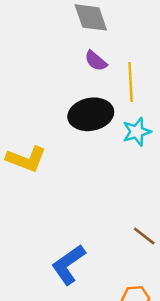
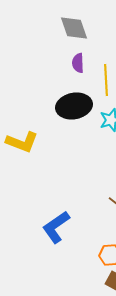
purple semicircle: (96, 61) -> (78, 63), turned 48

